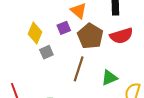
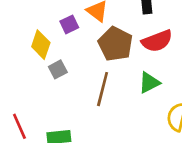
purple square: (64, 28) -> (69, 24), moved
green triangle: (109, 78) -> (149, 83), moved

